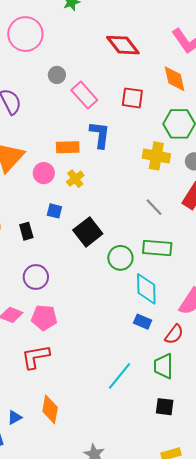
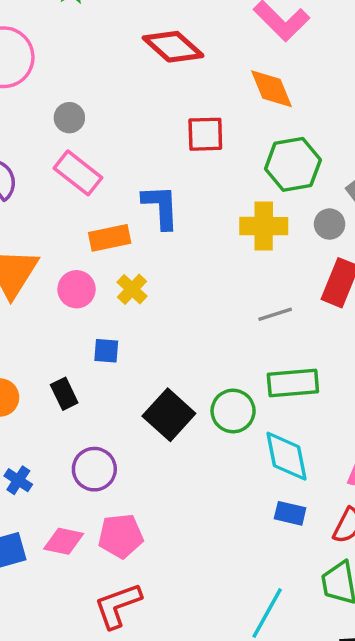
pink rectangle: (84, 95) -> (78, 173), moved
gray line: (154, 207) -> (275, 314), turned -54
black square: (88, 232) -> (169, 415), moved

